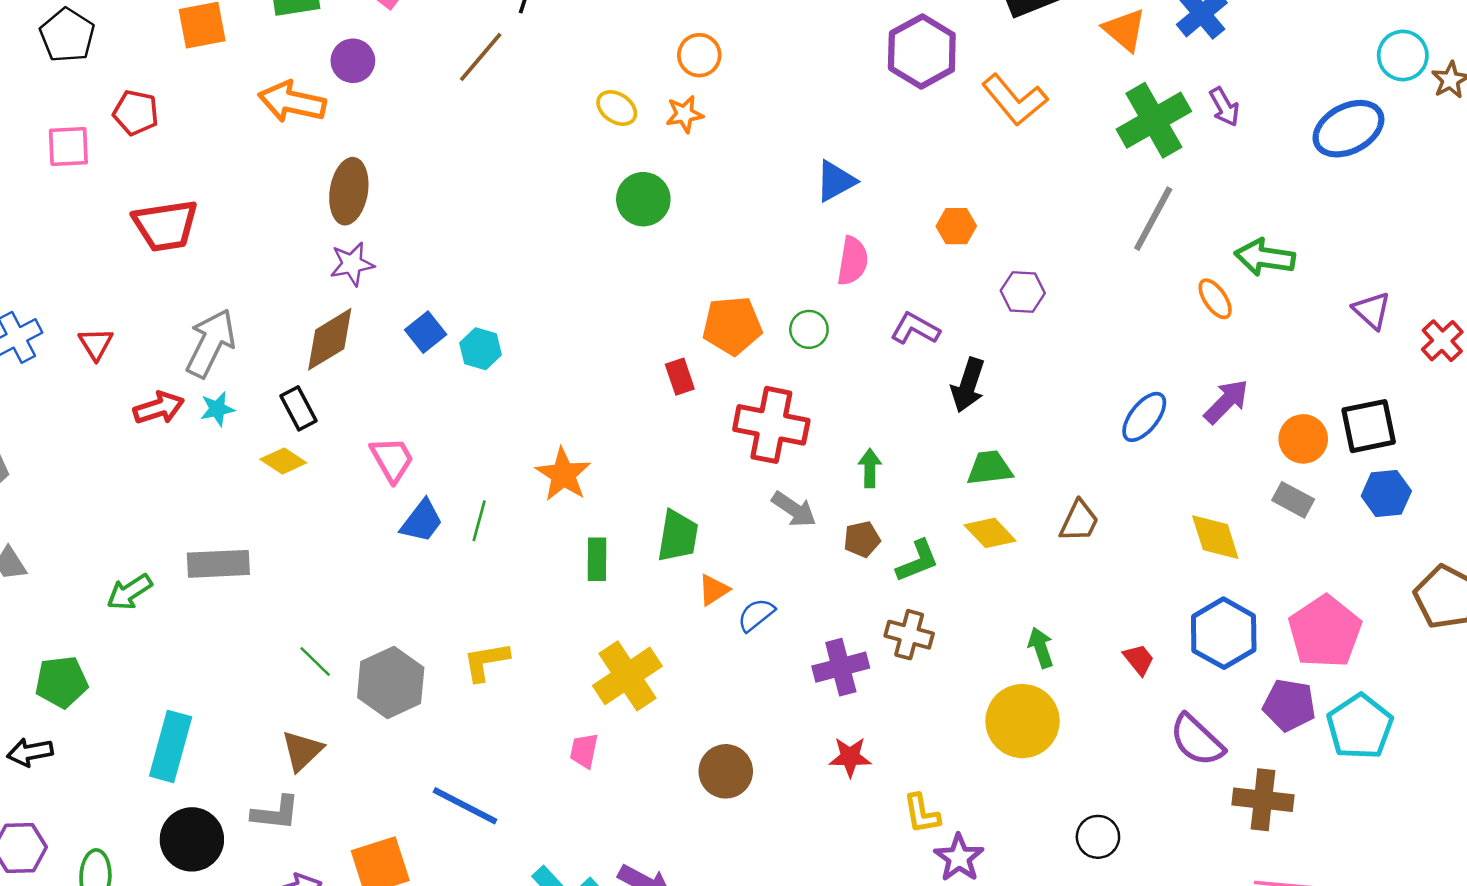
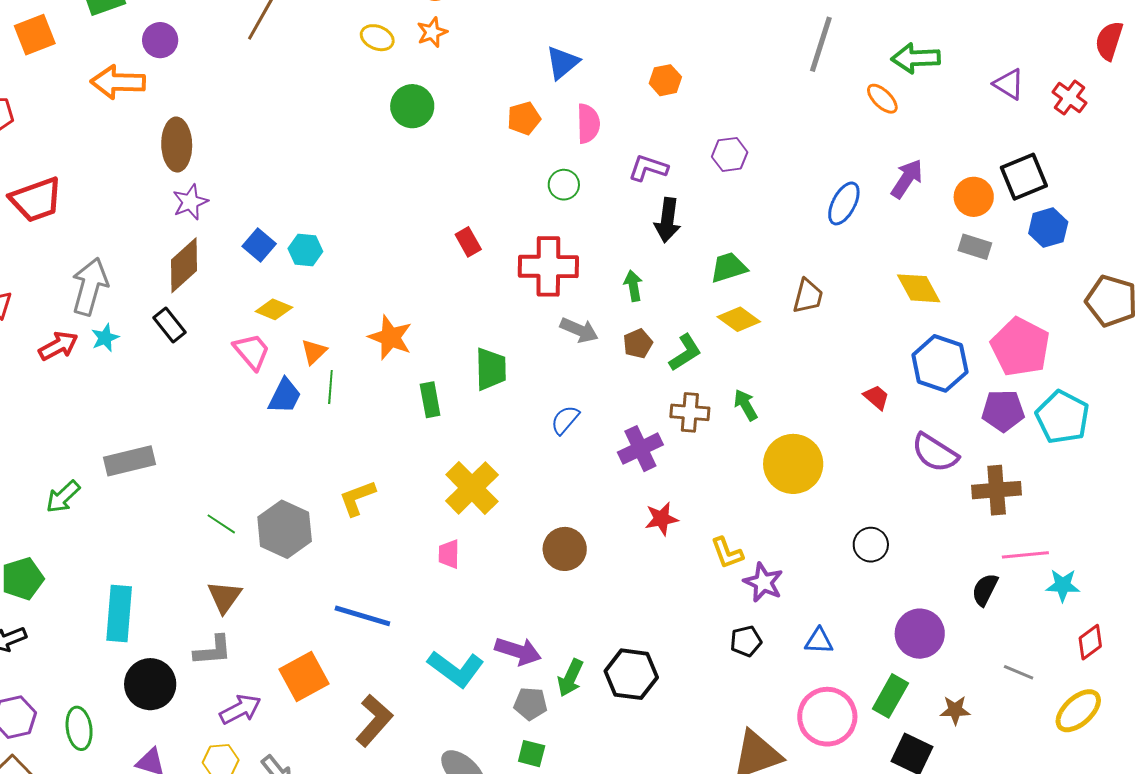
purple hexagon: (1023, 292) -> (730, 154), moved
orange pentagon: (732, 326) -> (524, 118), moved, size x0.7
black arrow: (968, 385) -> (667, 220), moved
yellow diamond: (283, 461) -> (274, 309), moved
orange triangle: (714, 590) -> (314, 352), moved
green arrow: (1041, 648) -> (746, 405), moved

